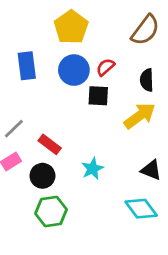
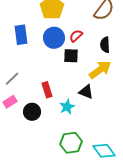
red rectangle: (50, 144) -> (47, 90), moved, turned 35
black triangle: (151, 170) -> (86, 92), moved
cyan diamond: (141, 209) -> (104, 151), moved
green hexagon: (51, 211) -> (71, 143), moved

